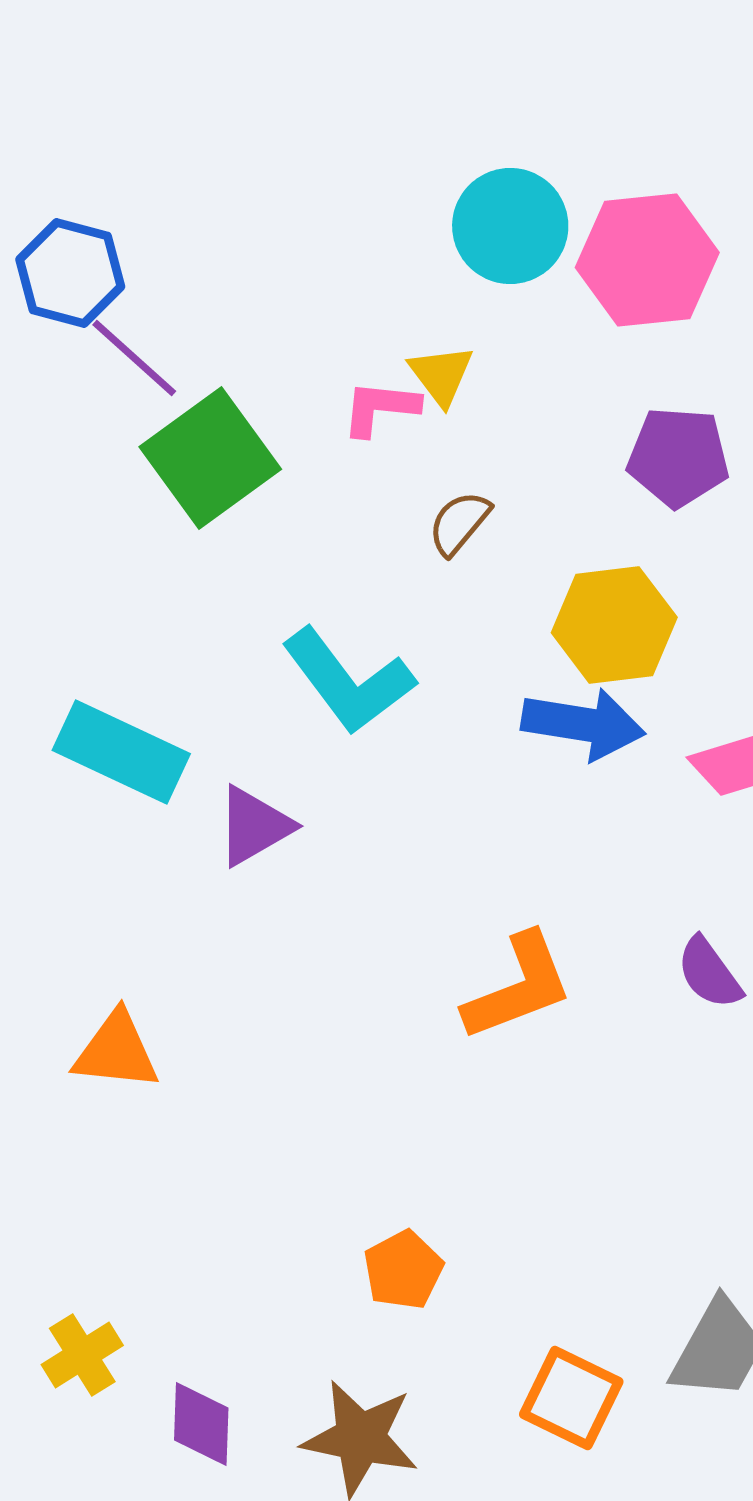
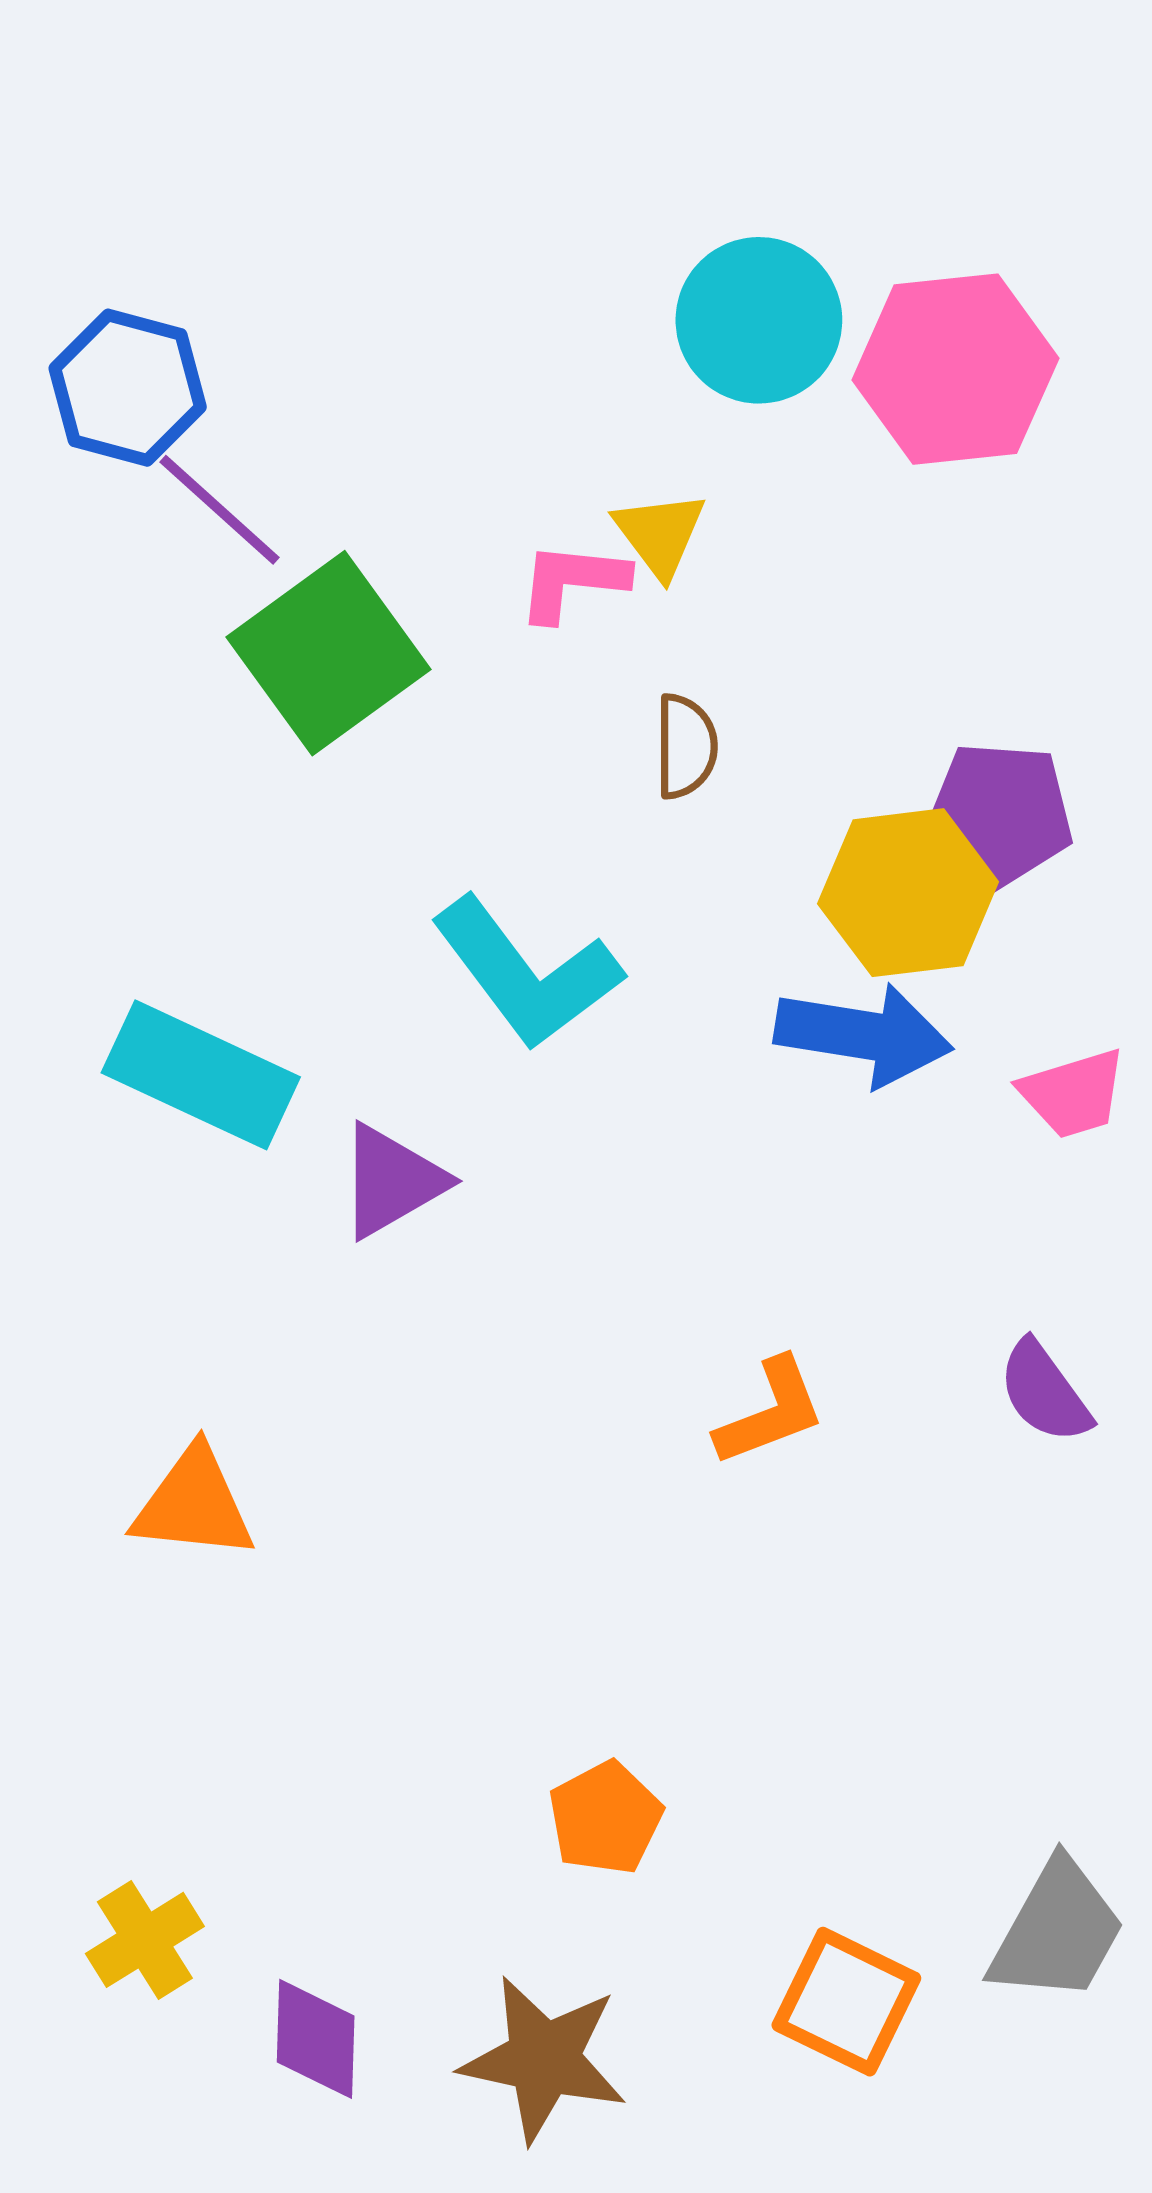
purple pentagon: (678, 457) -> (1000, 814), moved
brown semicircle: (459, 523) -> (686, 746), turned 140
orange L-shape: (518, 987) -> (770, 1412), size x0.7

